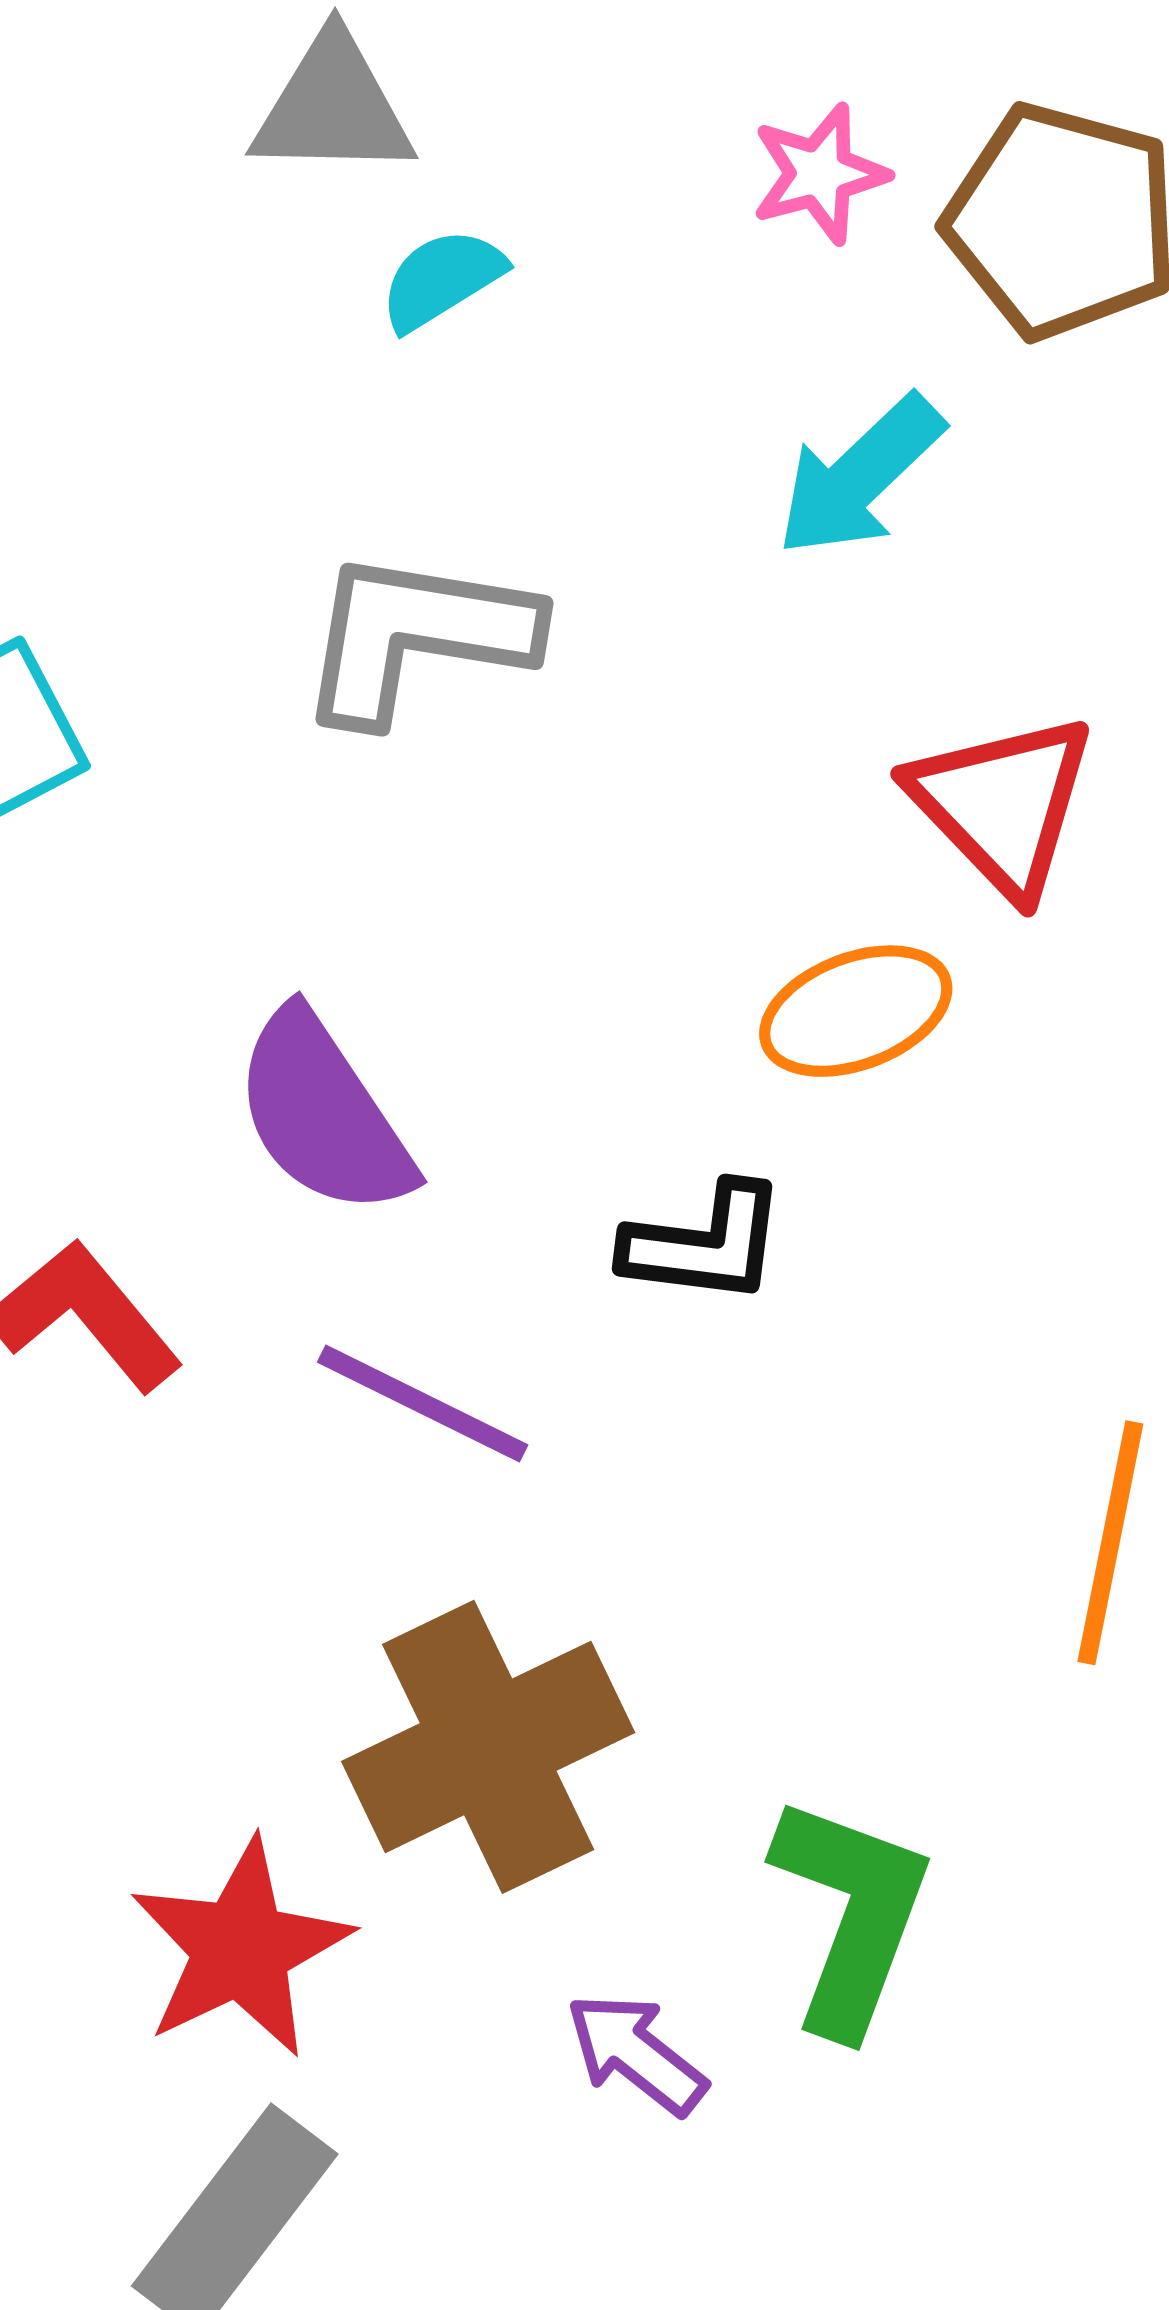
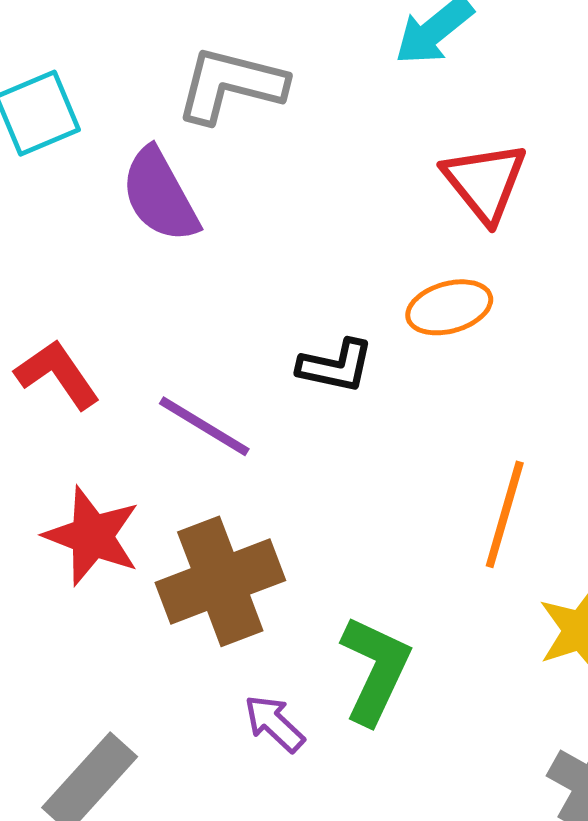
orange ellipse: (856, 1011) -> (449, 307), moved
purple semicircle: (323, 1114) -> (160, 195), moved
red star: (241, 1948) -> (92, 536), moved, turned -30

